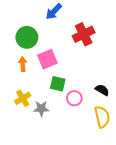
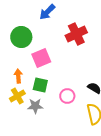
orange arrow: (23, 64) -> (18, 76), moved
green square: (58, 84) -> (40, 85), moved

